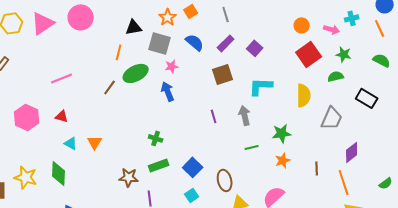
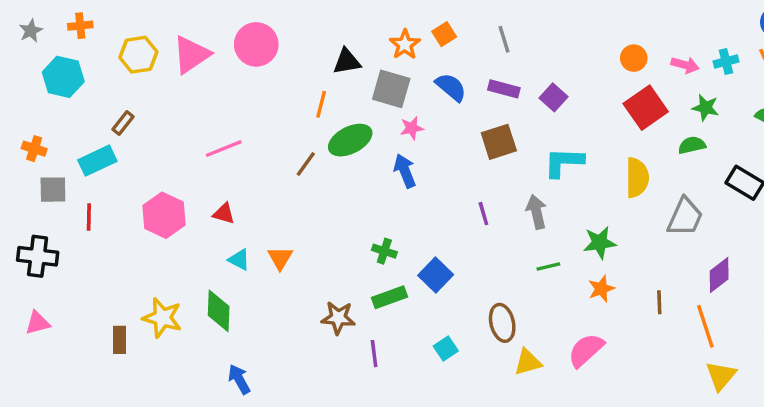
cyan cross: (352, 18) -> (726, 61), moved
purple rectangle: (226, 43) -> (504, 89), turned 60
blue square: (193, 167) -> (436, 275), moved

